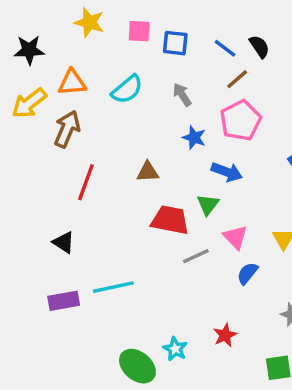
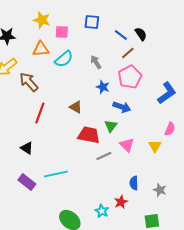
pink square: (139, 31) -> (62, 32), moved
blue square: (175, 43) -> (92, 22), moved
orange triangle: (72, 83) -> (41, 49), moved
brown arrow: (67, 129) -> (29, 82), turned -65
brown triangle: (148, 172) -> (76, 107), turned 32
blue semicircle: (247, 273) -> (134, 183), moved, turned -40
purple rectangle: (64, 301) -> (27, 182), turned 48
cyan star: (175, 349) -> (102, 211), moved

